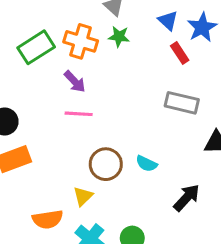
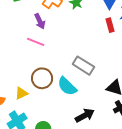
gray rectangle: (182, 103) -> (83, 66), moved
cyan semicircle: (146, 164) -> (67, 86), size x1.5

